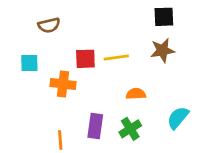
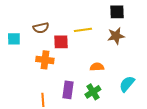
brown semicircle: (49, 25) -> (41, 28), moved
yellow line: (116, 57) -> (83, 30), moved
cyan square: (29, 63) -> (14, 39), moved

